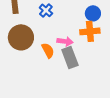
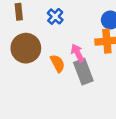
pink arrow: (65, 41) -> (77, 53), turned -126

